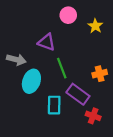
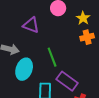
purple triangle: (47, 42) -> (31, 25), moved
orange cross: (100, 74) -> (87, 37), moved

